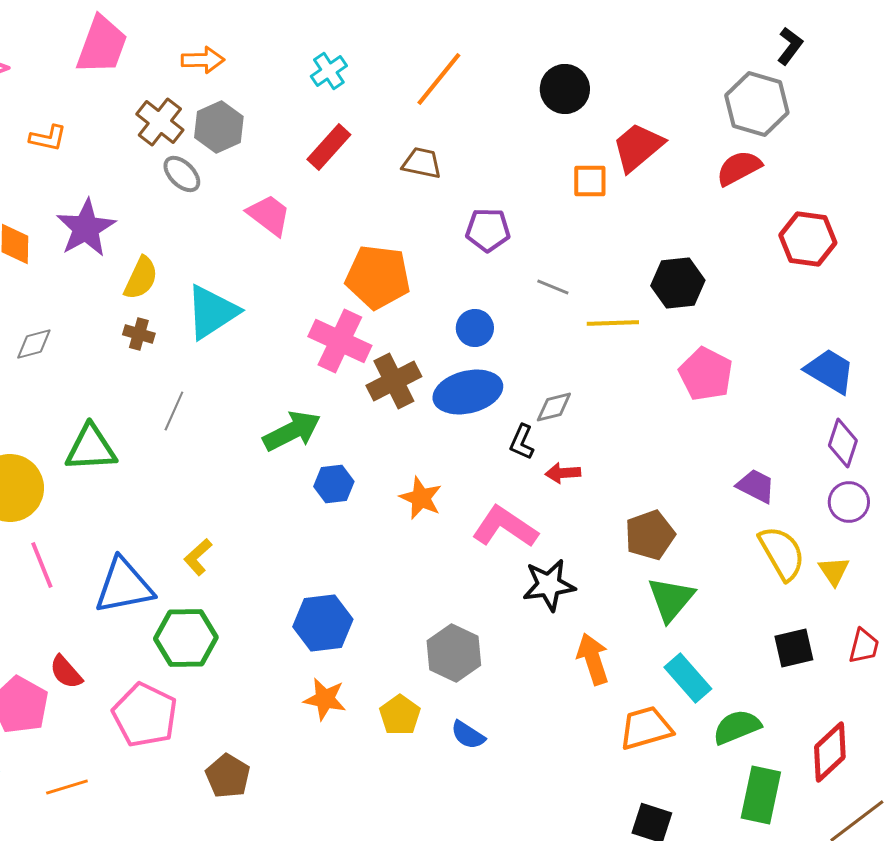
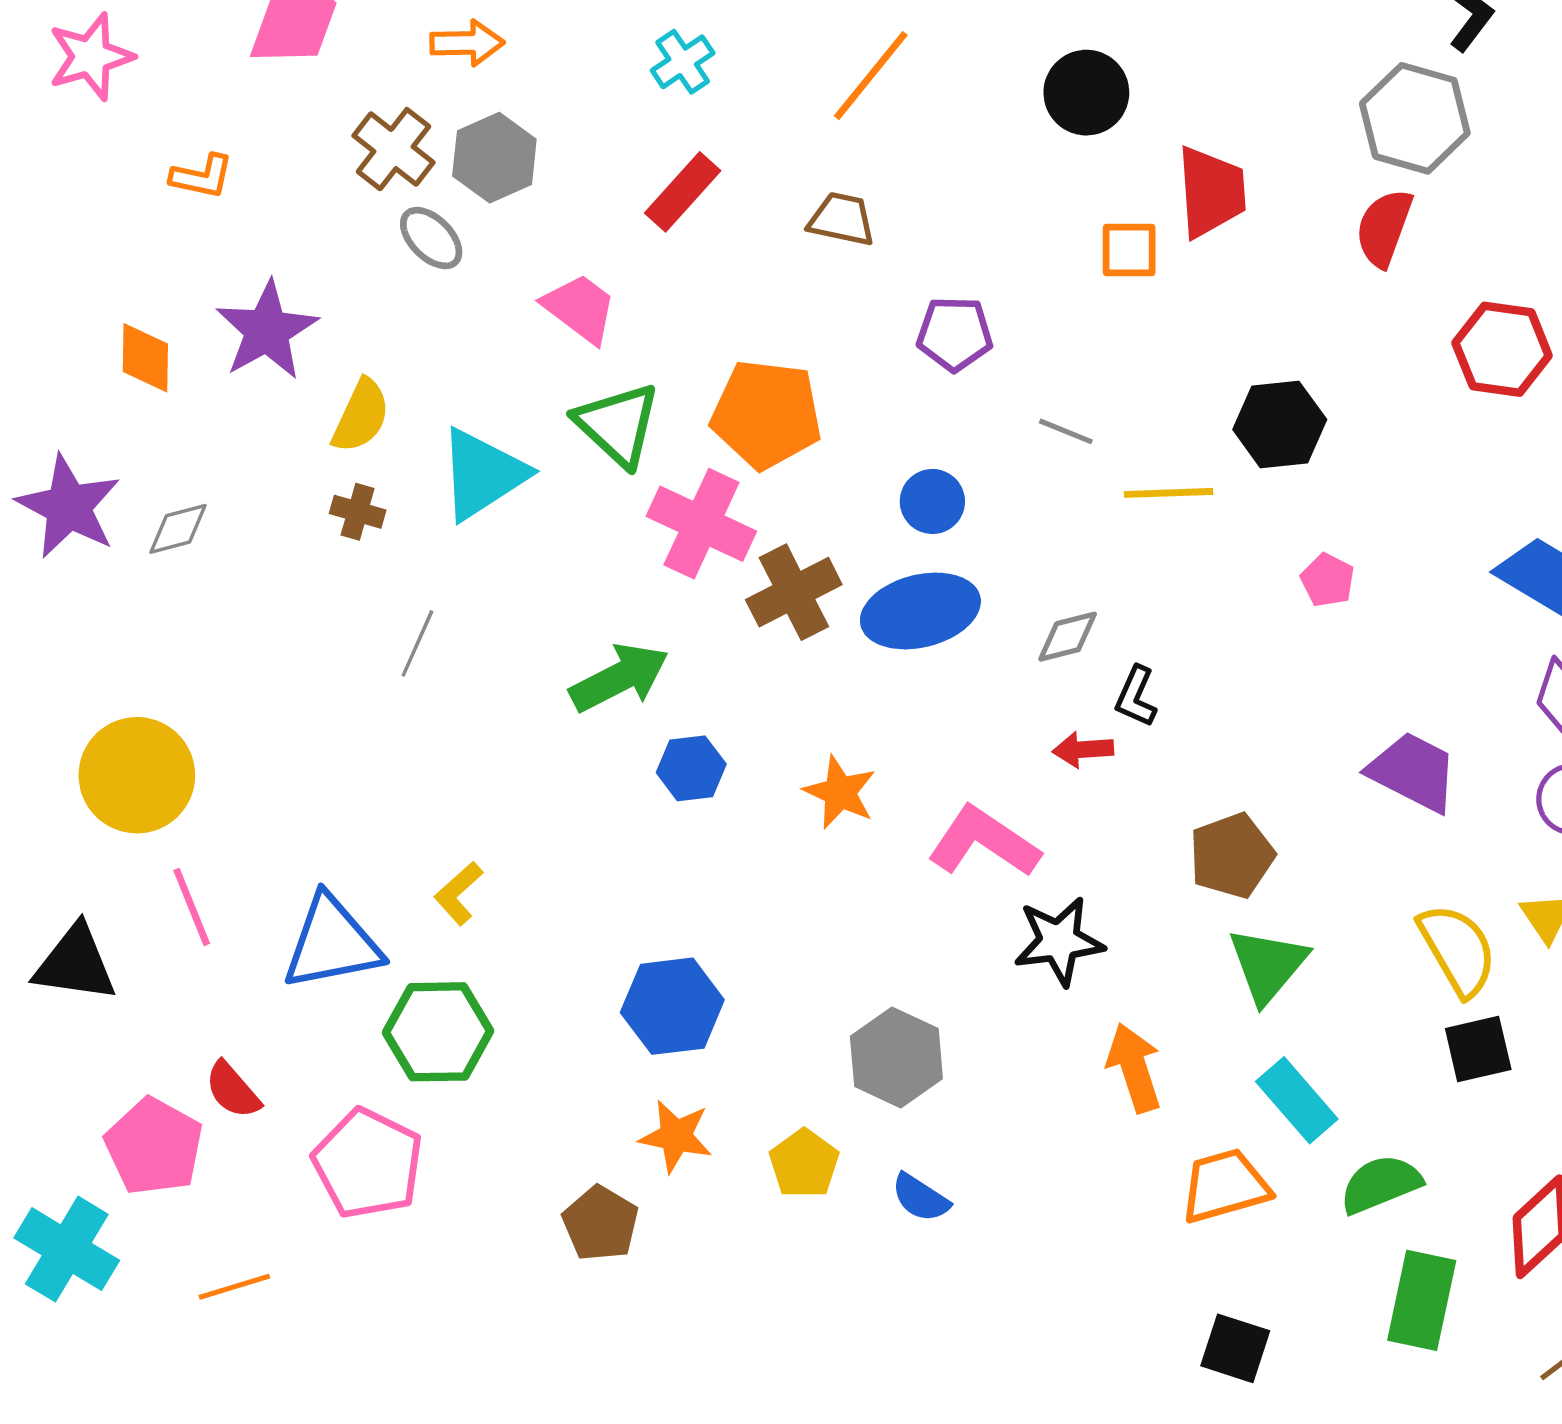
red trapezoid: (638, 147) -> (1211, 192), turned 126
red semicircle: (739, 168) -> (1384, 228), turned -42
pink pentagon: (706, 374) -> (1328, 580), size x0.6
black L-shape: (522, 442) -> (1136, 697), moved
green triangle: (91, 448) -> (618, 425), moved, turned 46
purple trapezoid: (756, 486) -> (1413, 772), size x1.4
yellow semicircle: (782, 553) -> (1458, 950), moved
brown pentagon: (228, 776) -> (600, 1223), moved

